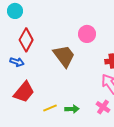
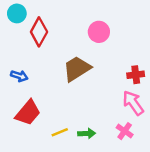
pink circle: (87, 34) -> (99, 32), moved
red diamond: (26, 40) -> (39, 32), moved
brown trapezoid: (64, 56) -> (77, 69), turned -85

